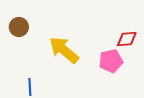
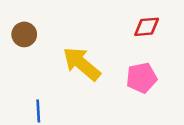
red diamond: (127, 39) -> (147, 27), moved

